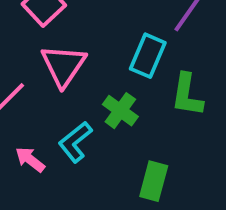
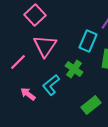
green rectangle: (154, 181) -> (91, 105), turned 36

